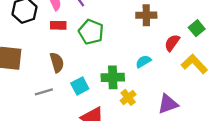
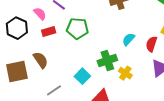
red semicircle: (172, 43) -> (151, 44), moved
brown semicircle: (57, 62) -> (41, 60), moved

